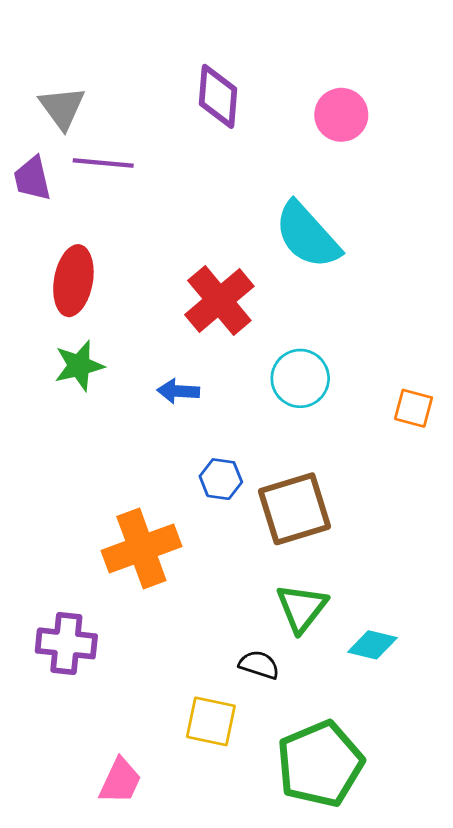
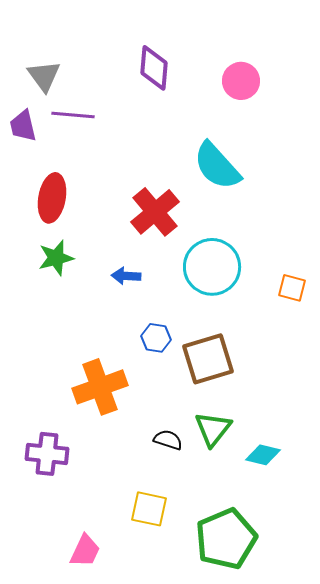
cyan circle: (300, 378) -> (212, 267), size x1.4
black semicircle: (259, 665) -> (168, 440), moved

